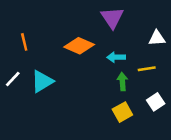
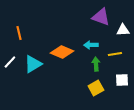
purple triangle: (112, 18) -> (101, 17), moved, turned -36
orange diamond: (79, 46) -> (62, 52), moved
white square: (156, 102) -> (122, 80), turned 32

